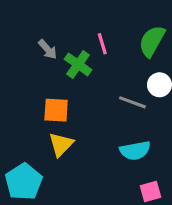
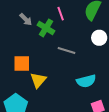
gray line: (132, 102) -> (66, 50), moved
orange square: (56, 110) -> (22, 64), moved

